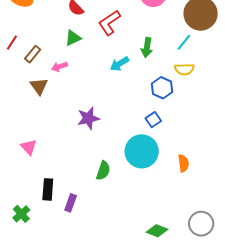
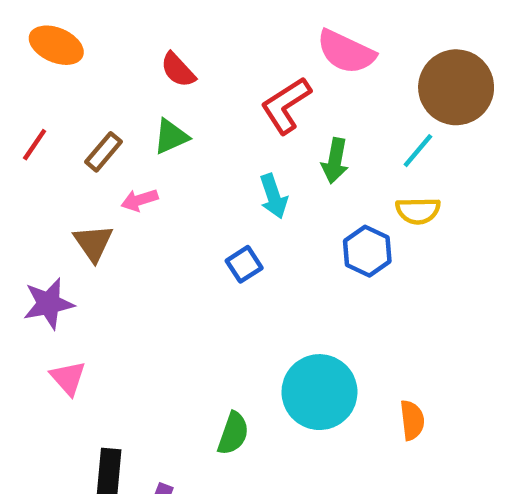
red L-shape: (109, 23) -> (286, 105), moved
brown rectangle: (33, 54) -> (103, 152), moved
cyan arrow: (119, 64) -> (273, 196), turned -78
purple star: (88, 118) -> (49, 304), moved
blue square: (153, 120) -> (244, 264), moved

